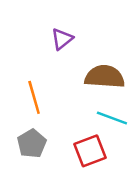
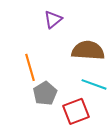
gray pentagon: (32, 144) -> (45, 93), moved

